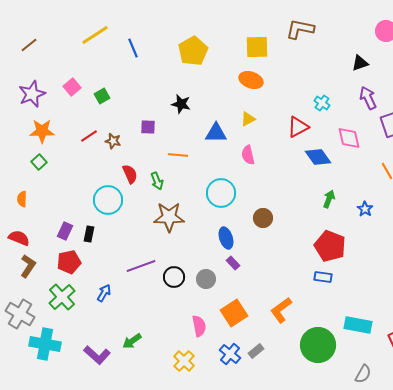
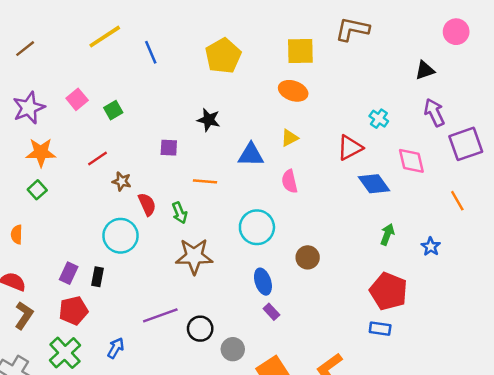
brown star: (113, 141) -> (122, 181), moved
gray circle: (206, 279) -> (233, 349), moved

